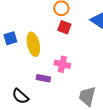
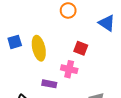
red square: (64, 27) -> (81, 48), moved

